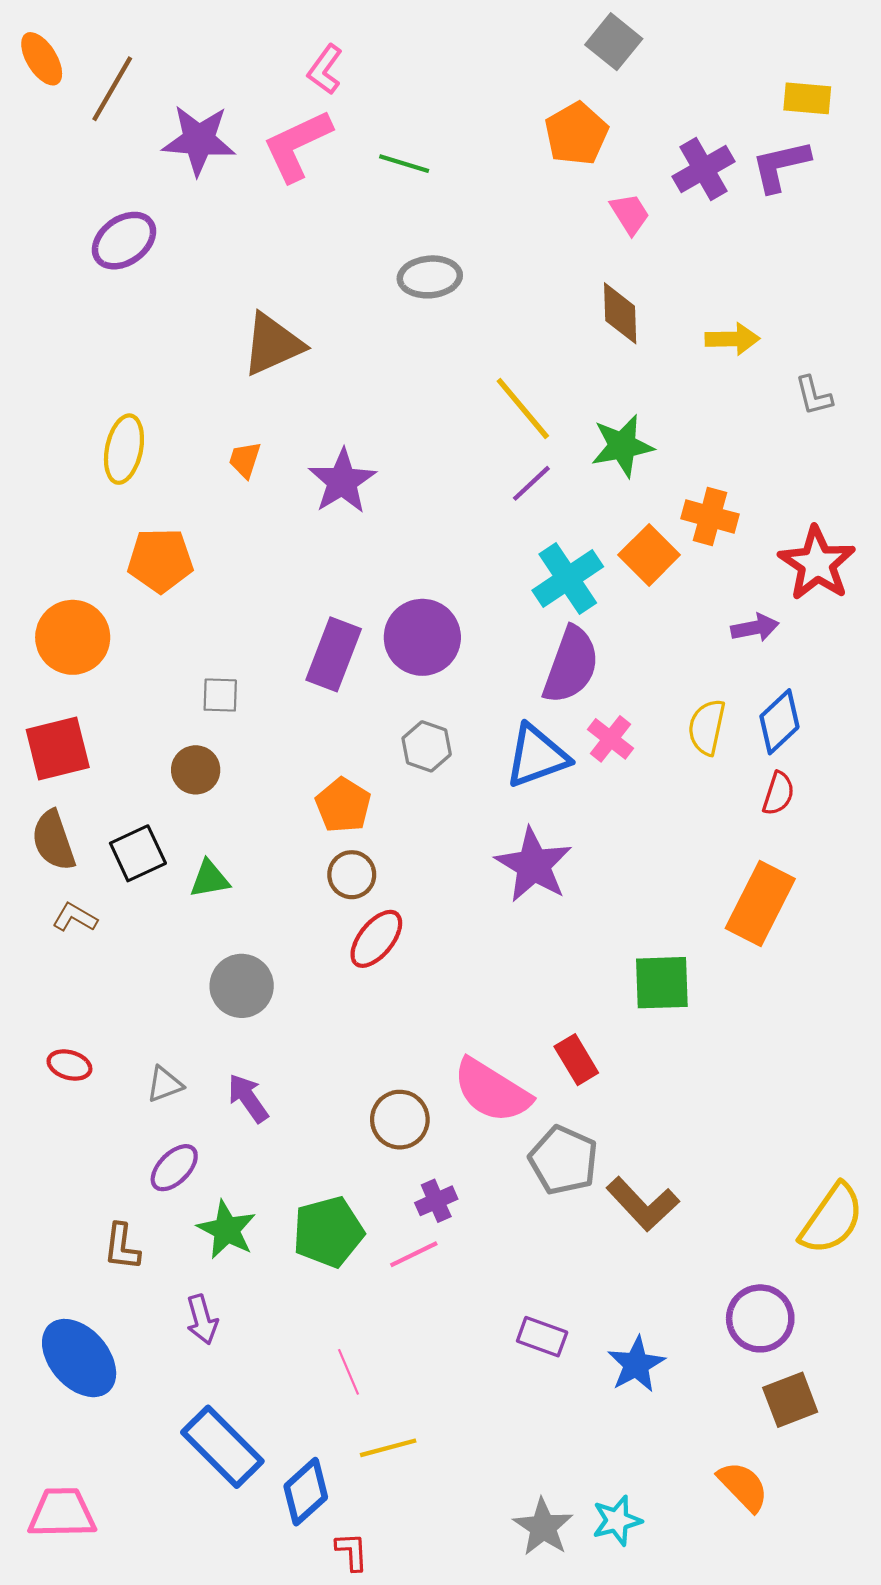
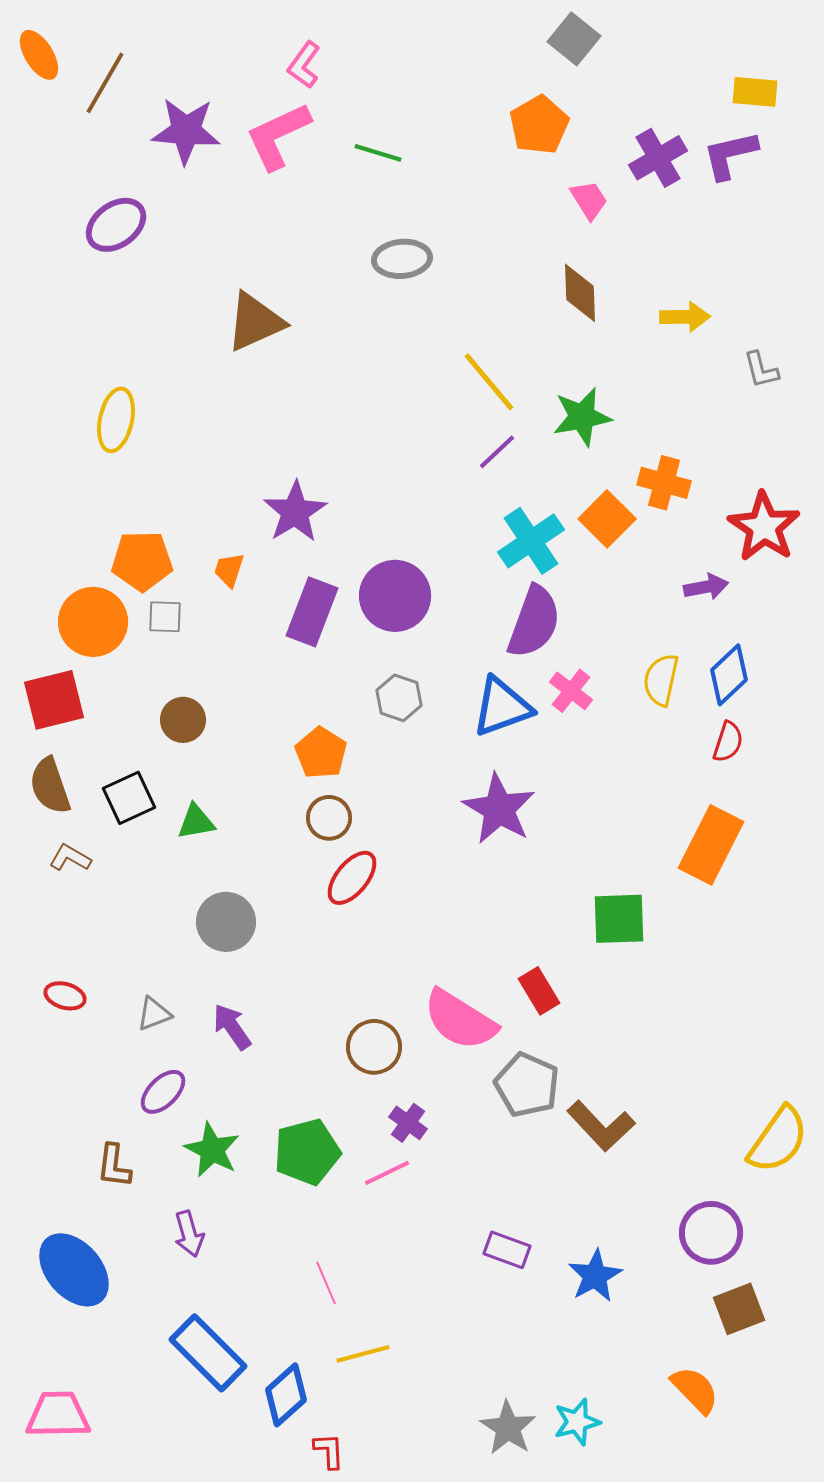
orange trapezoid: (245, 460) -> (229, 570), moved
purple star: (342, 481) -> (295, 512), moved
orange pentagon: (160, 560) -> (142, 561), moved
orange circle: (73, 637) -> (93, 622), moved
gray square: (220, 695) -> (165, 617), moved
purple cross: (436, 1201) -> (408, 1123), turned -30

